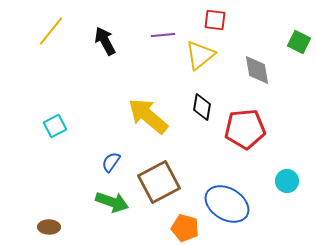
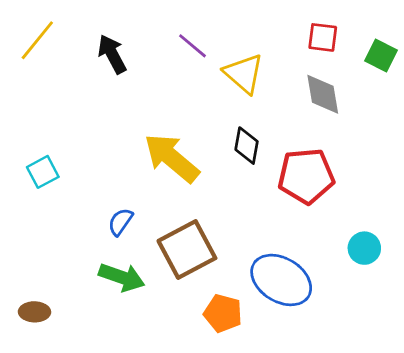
red square: (215, 20) -> (323, 37), moved
purple line: (163, 35) -> (192, 46), turned 45
yellow triangle: (200, 55) -> (244, 74), turned -40

